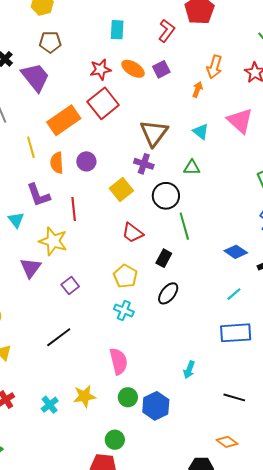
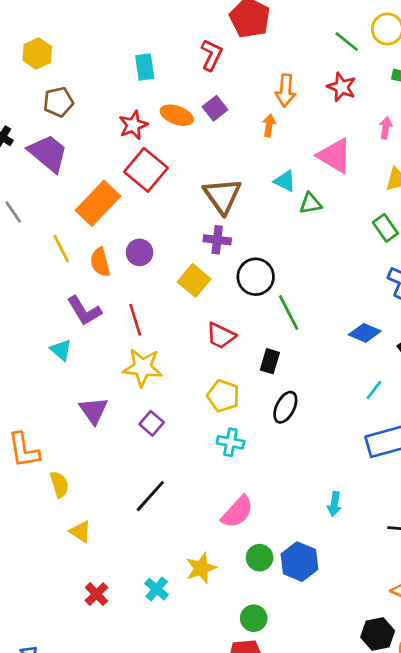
green triangle: (192, 168) -> (310, 203), moved
yellow star: (53, 241) -> (143, 367), moved
pink semicircle: (119, 361) -> (237, 512), turned 68

